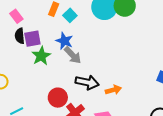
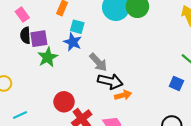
cyan square: (70, 15) -> (77, 27), moved, turned -32
gray arrow: (73, 55) -> (98, 62), moved
black arrow: (87, 82) -> (110, 81), moved

